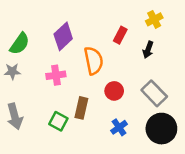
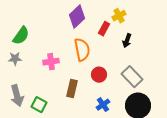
yellow cross: (154, 19) -> (119, 16), moved
purple diamond: (63, 36) -> (77, 17), moved
green square: (58, 121) -> (39, 105), moved

